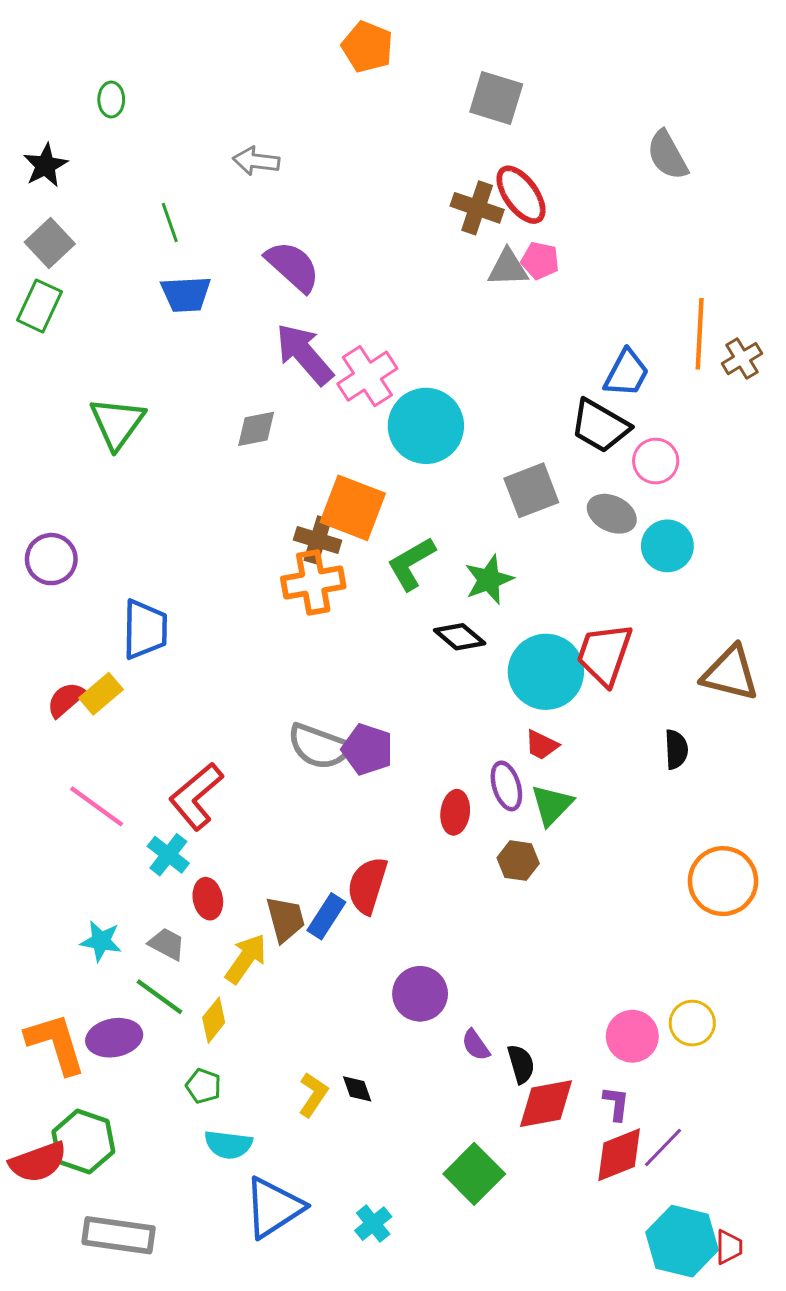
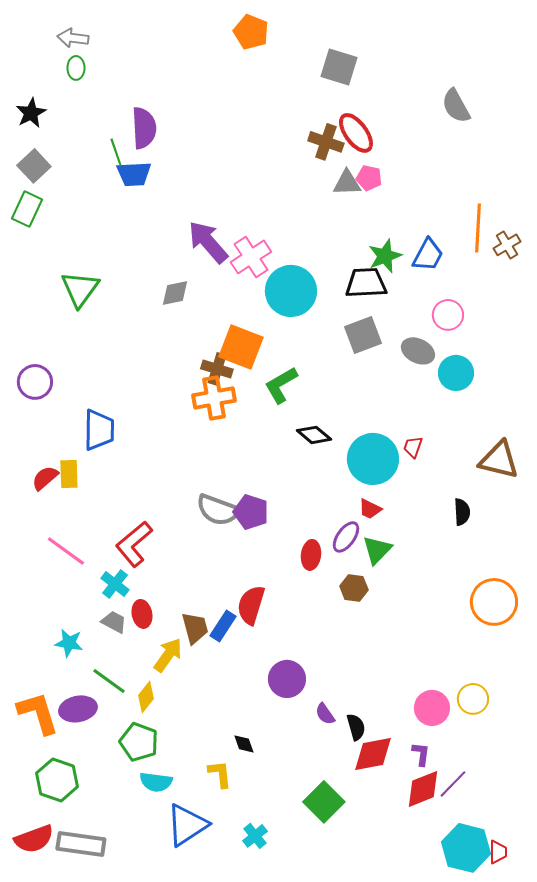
gray arrow: (256, 161) -> (73, 38), moved
purple semicircle: (293, 266) -> (144, 128), moved, turned 45
blue trapezoid: (186, 294) -> (134, 174), moved
black trapezoid: (600, 426) -> (366, 283), moved, turned 147
green star: (489, 580) -> (385, 256), moved
red trapezoid: (604, 654) -> (413, 447), size x0.5
yellow rectangle: (101, 694) -> (69, 474), turned -52
purple ellipse: (506, 786) -> (346, 537), turned 52
gray trapezoid: (167, 944) -> (114, 622), moved
green pentagon: (203, 1086) -> (139, 742), size x1.6
yellow L-shape: (313, 1095) -> (220, 774), moved, turned -40
red semicircle: (38, 1162) -> (34, 839), moved

